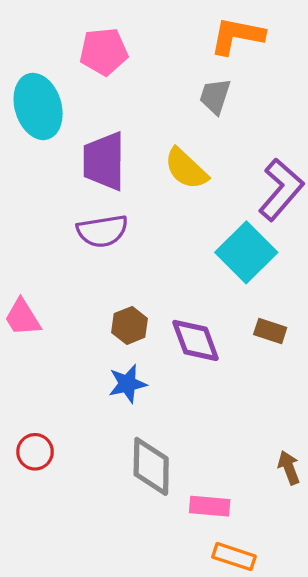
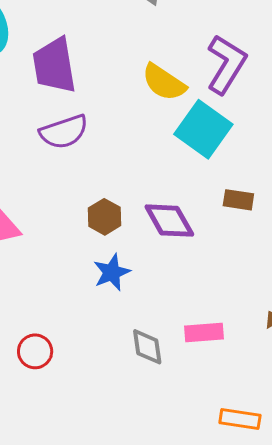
yellow semicircle: (186, 169) -> (164, 82), moved
gray diamond: (151, 466) -> (147, 347), size x0.7
pink rectangle: (210, 506) -> (204, 332), moved

